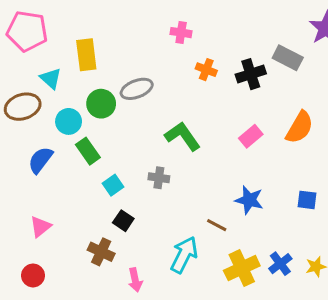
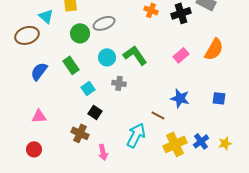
cyan circle: (69, 121) -> (107, 57), moved
pink triangle: (40, 227) -> (39, 116), turned 35

